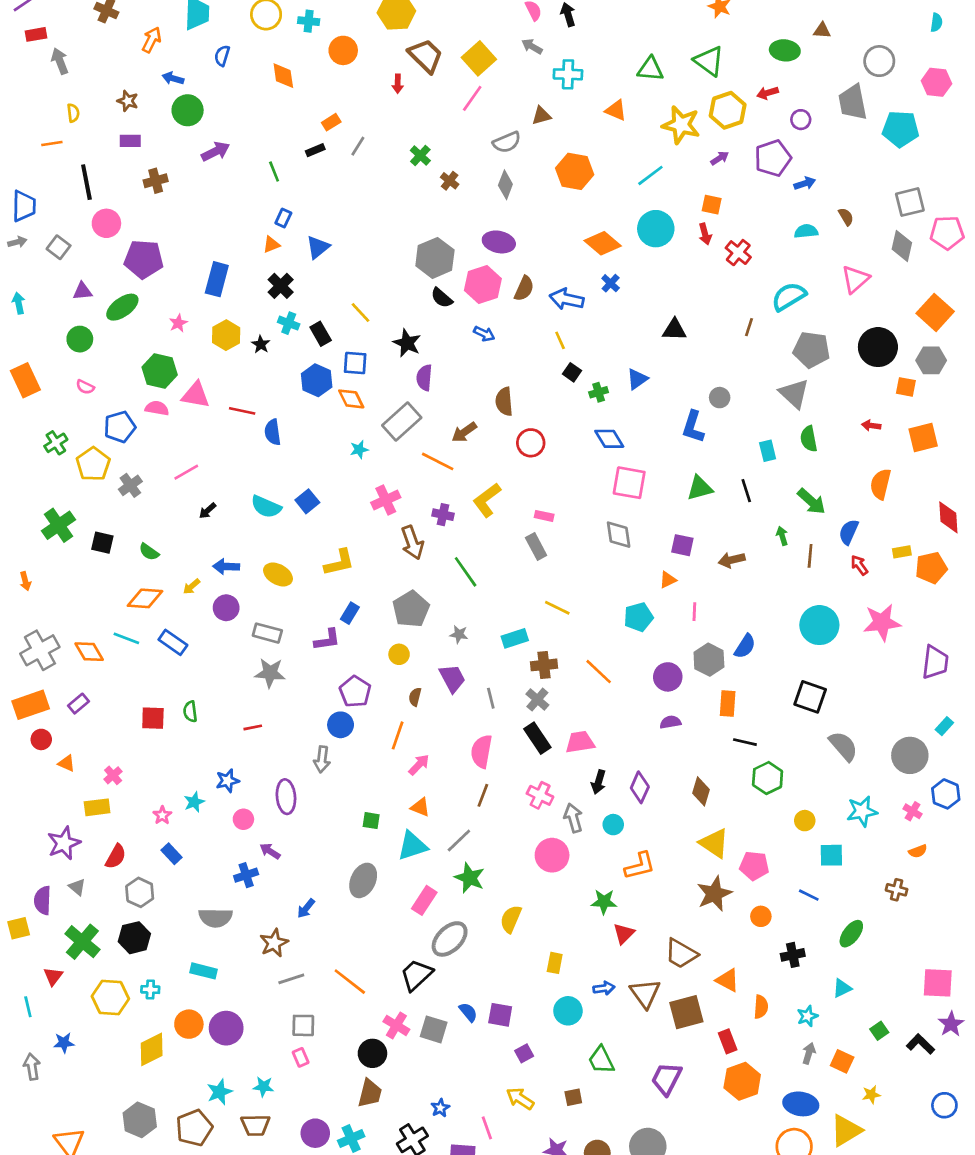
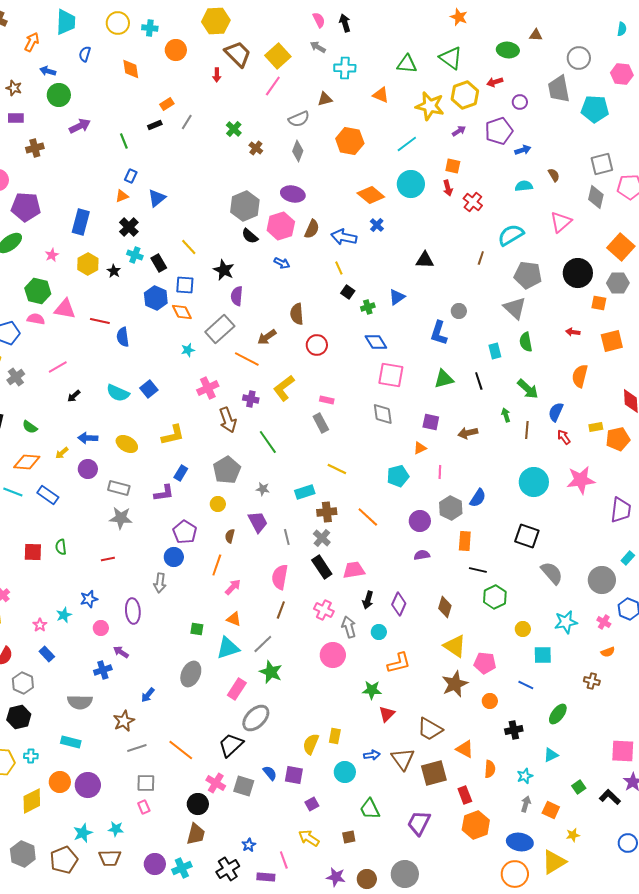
yellow semicircle: (511, 919) -> (311, 744), moved

